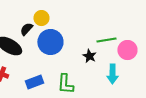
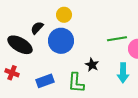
yellow circle: (41, 18) -> (64, 15), moved
black star: (89, 56) -> (92, 65), moved

